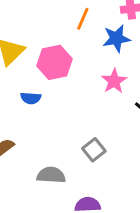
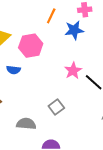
pink star: (114, 81) -> (73, 71), moved

